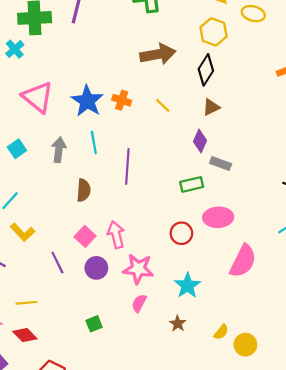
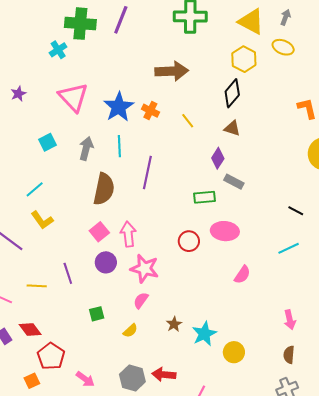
brown arrow: (158, 54) -> (172, 71), moved
brown triangle: (211, 107) -> (232, 128), turned 36
brown semicircle: (84, 190) -> (104, 189), size x1.5
pink semicircle: (243, 261) -> (242, 275), size x0.6
purple line: (57, 263) -> (68, 273), moved
cyan star: (187, 286) -> (204, 334), moved
yellow semicircle: (221, 332) -> (130, 331), moved
red diamond: (25, 335) -> (30, 329), moved

